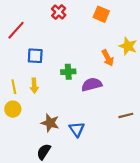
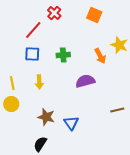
red line: (16, 30) -> (33, 30), moved
green cross: (68, 72) -> (63, 55), moved
yellow arrow: (34, 86) -> (39, 82), moved

